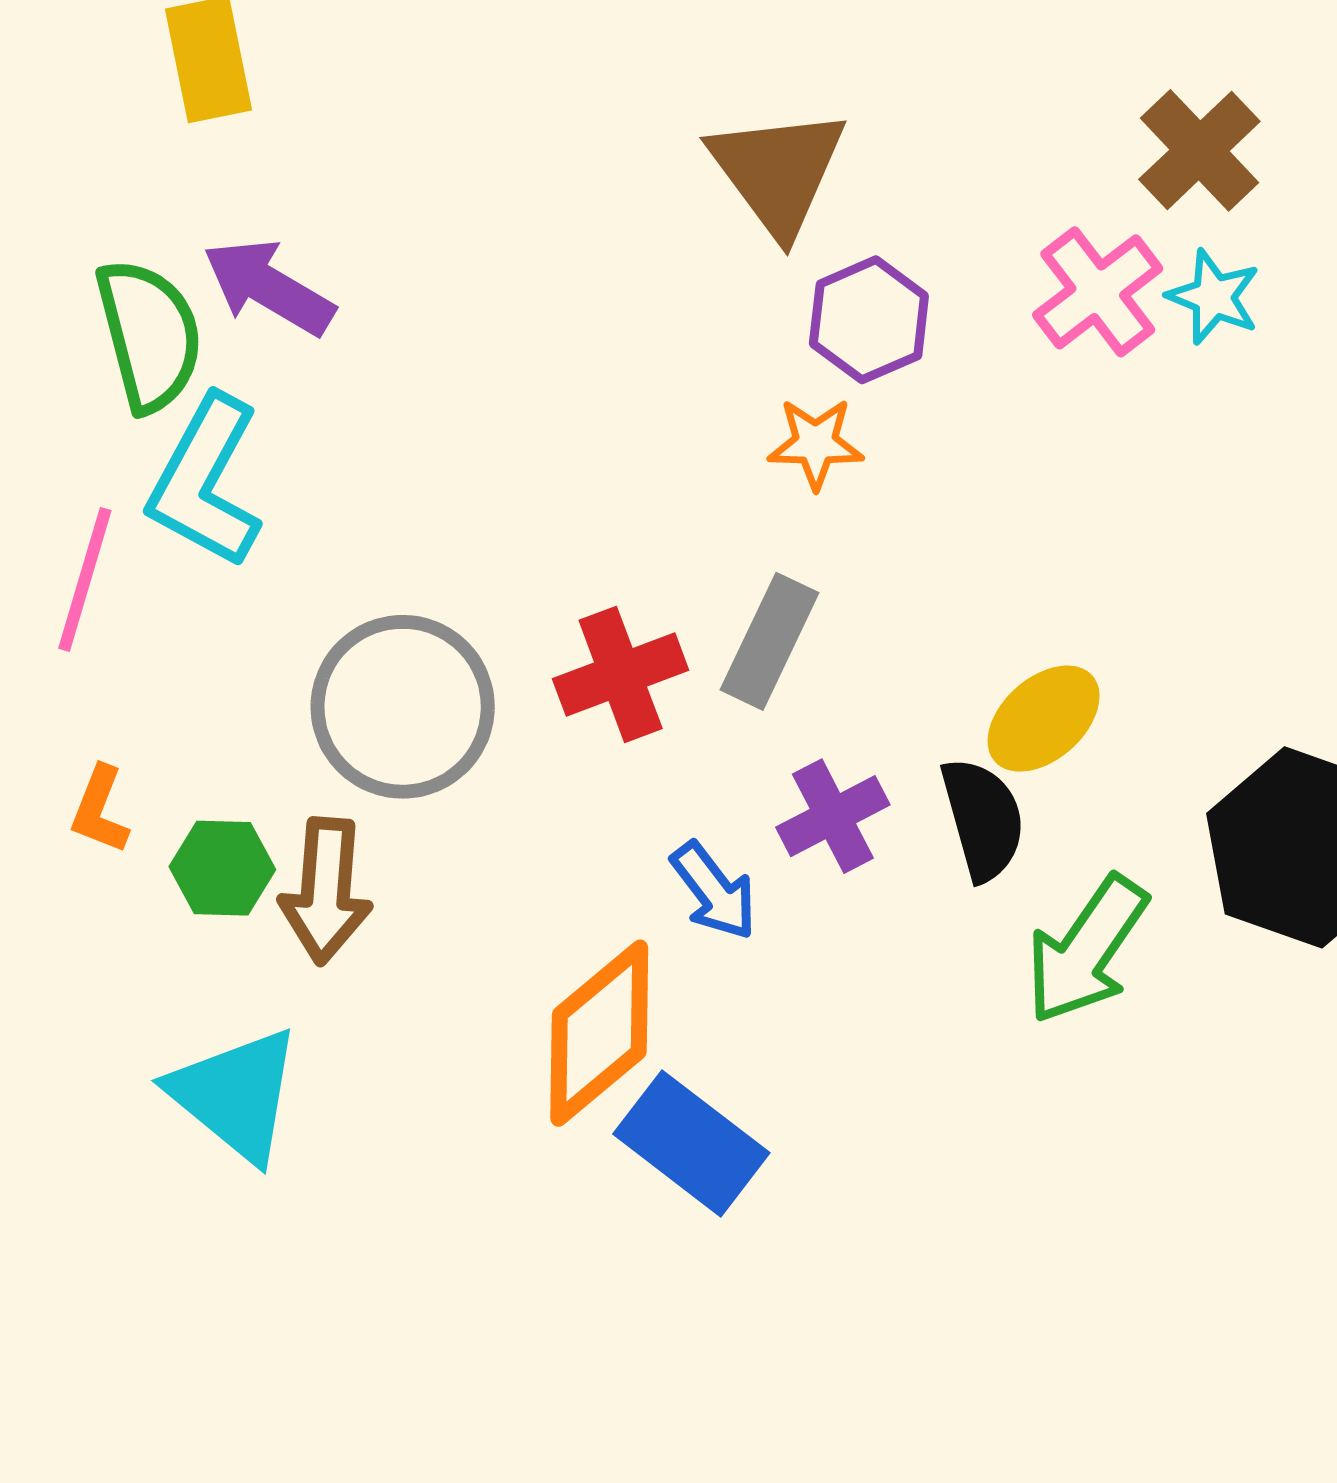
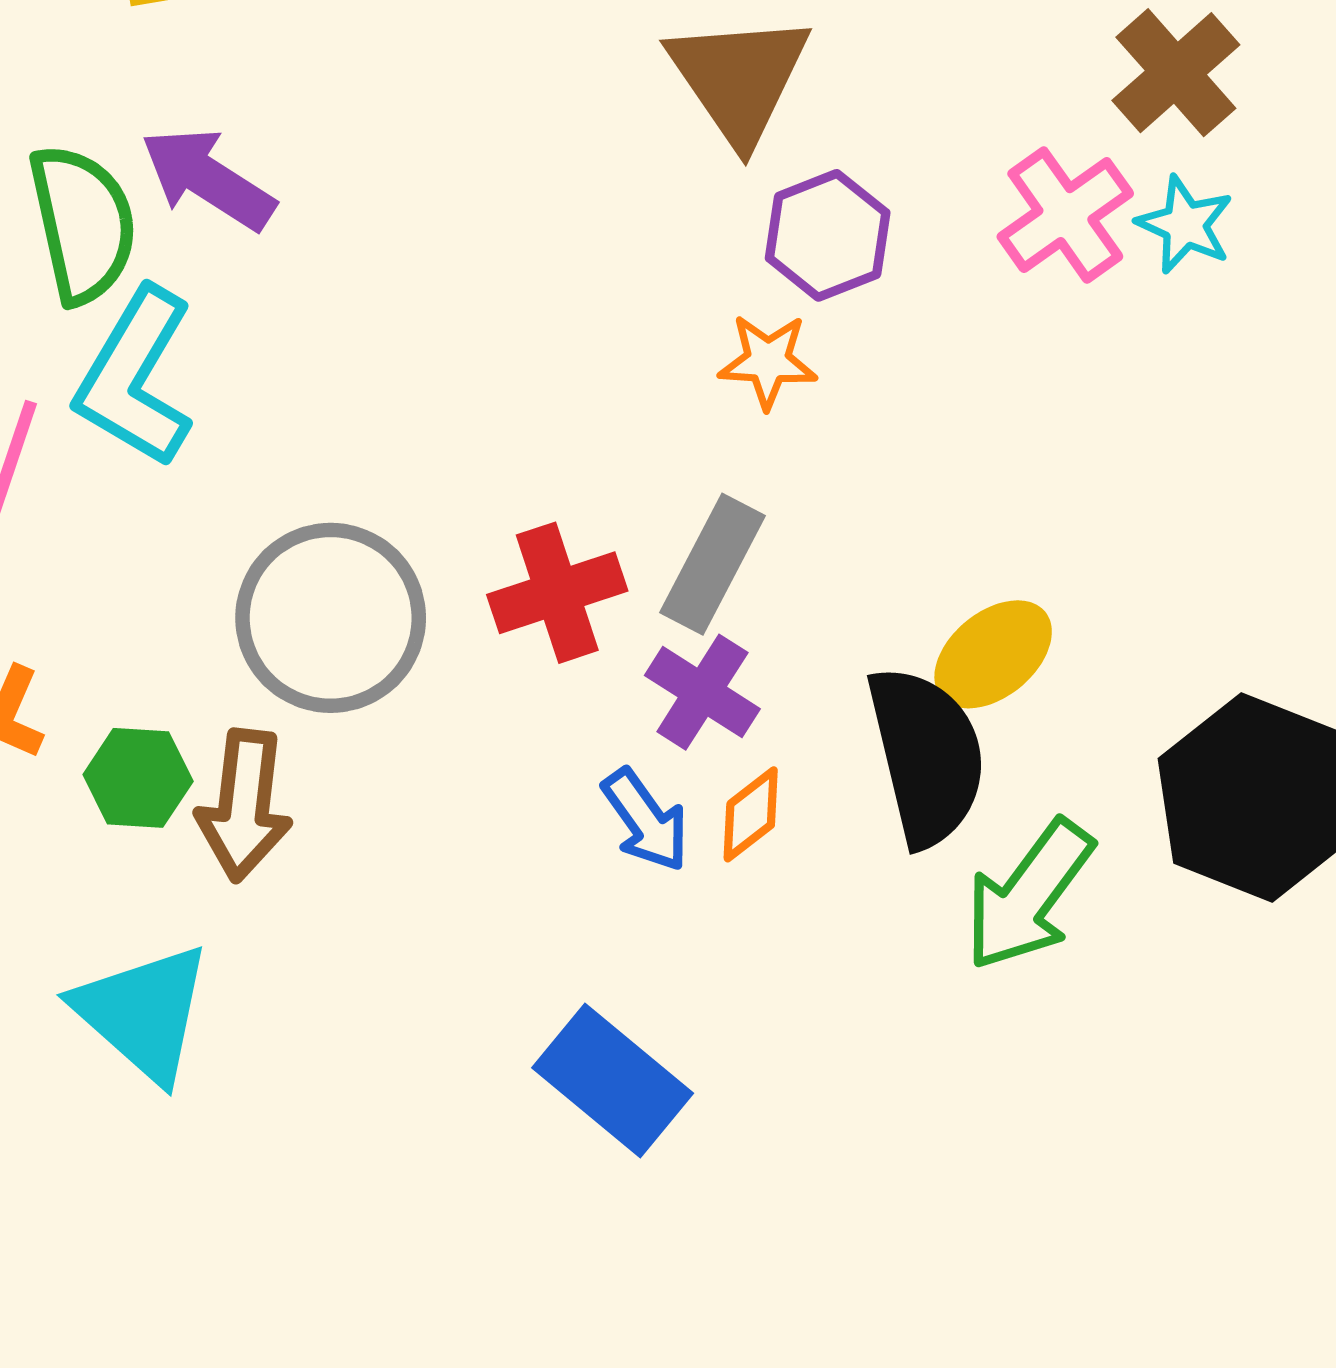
purple cross: (833, 816) -> (702, 692), moved, turned -32
black semicircle: (983, 819) -> (927, 756), size x1.4
orange diamond: (599, 1033) -> (751, 814), moved, size x0.5

